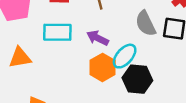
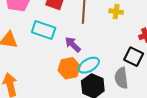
gray semicircle: (146, 23) -> (121, 78), moved

